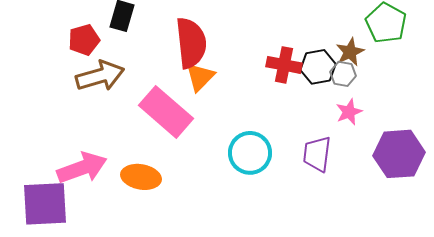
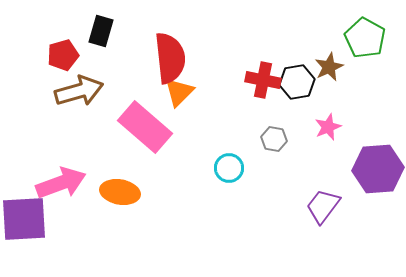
gray hexagon: (343, 74) -> (274, 139), moved
cyan circle: (250, 153) -> (229, 168), size x0.7
purple trapezoid: (317, 154) -> (323, 206), moved, turned 30

